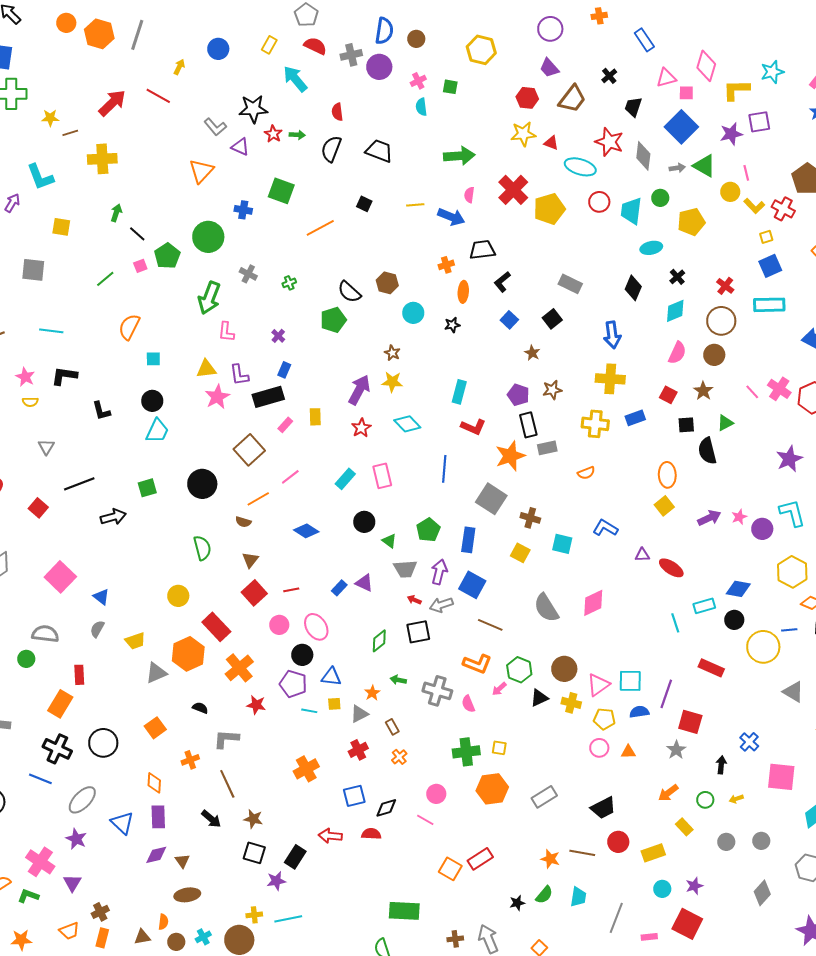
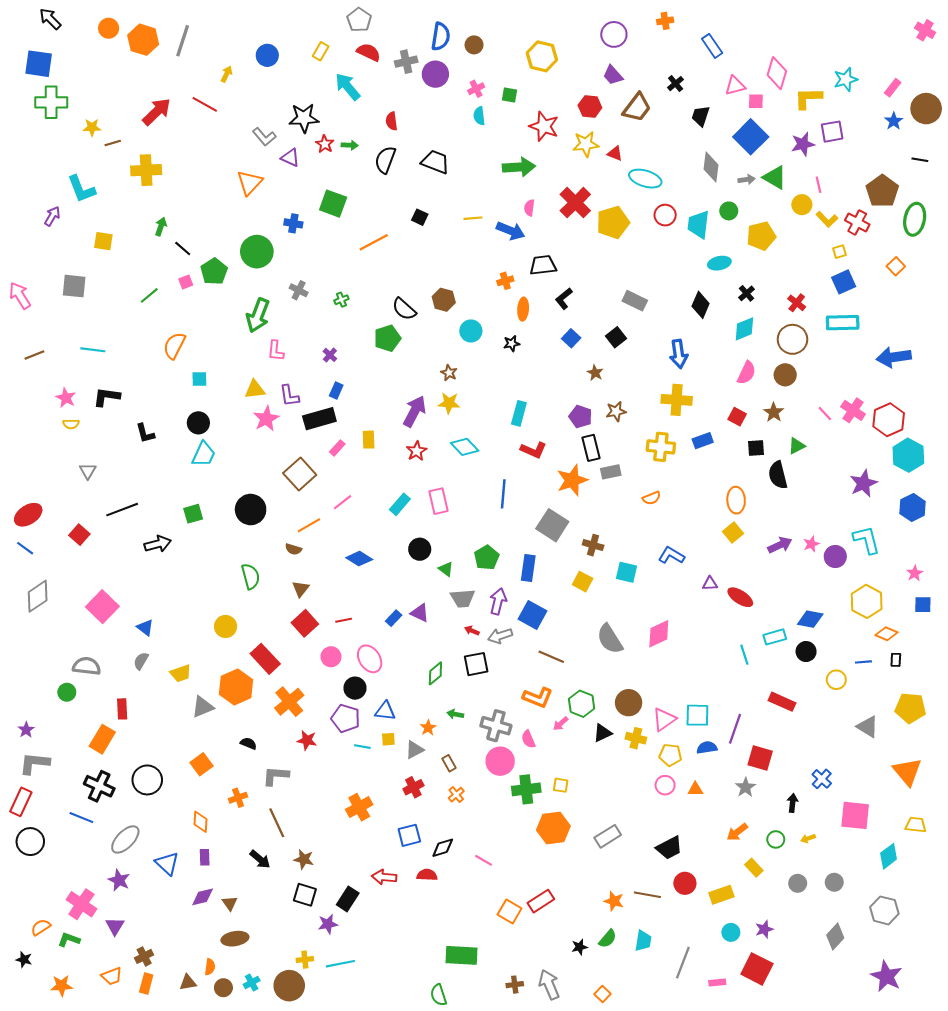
red star: (609, 142) -> (544, 126), moved
yellow circle: (763, 647) -> (836, 680), size x0.6
pink circle: (436, 794) -> (500, 761), moved, size x1.4
purple rectangle: (158, 817) -> (205, 857), size x0.7

